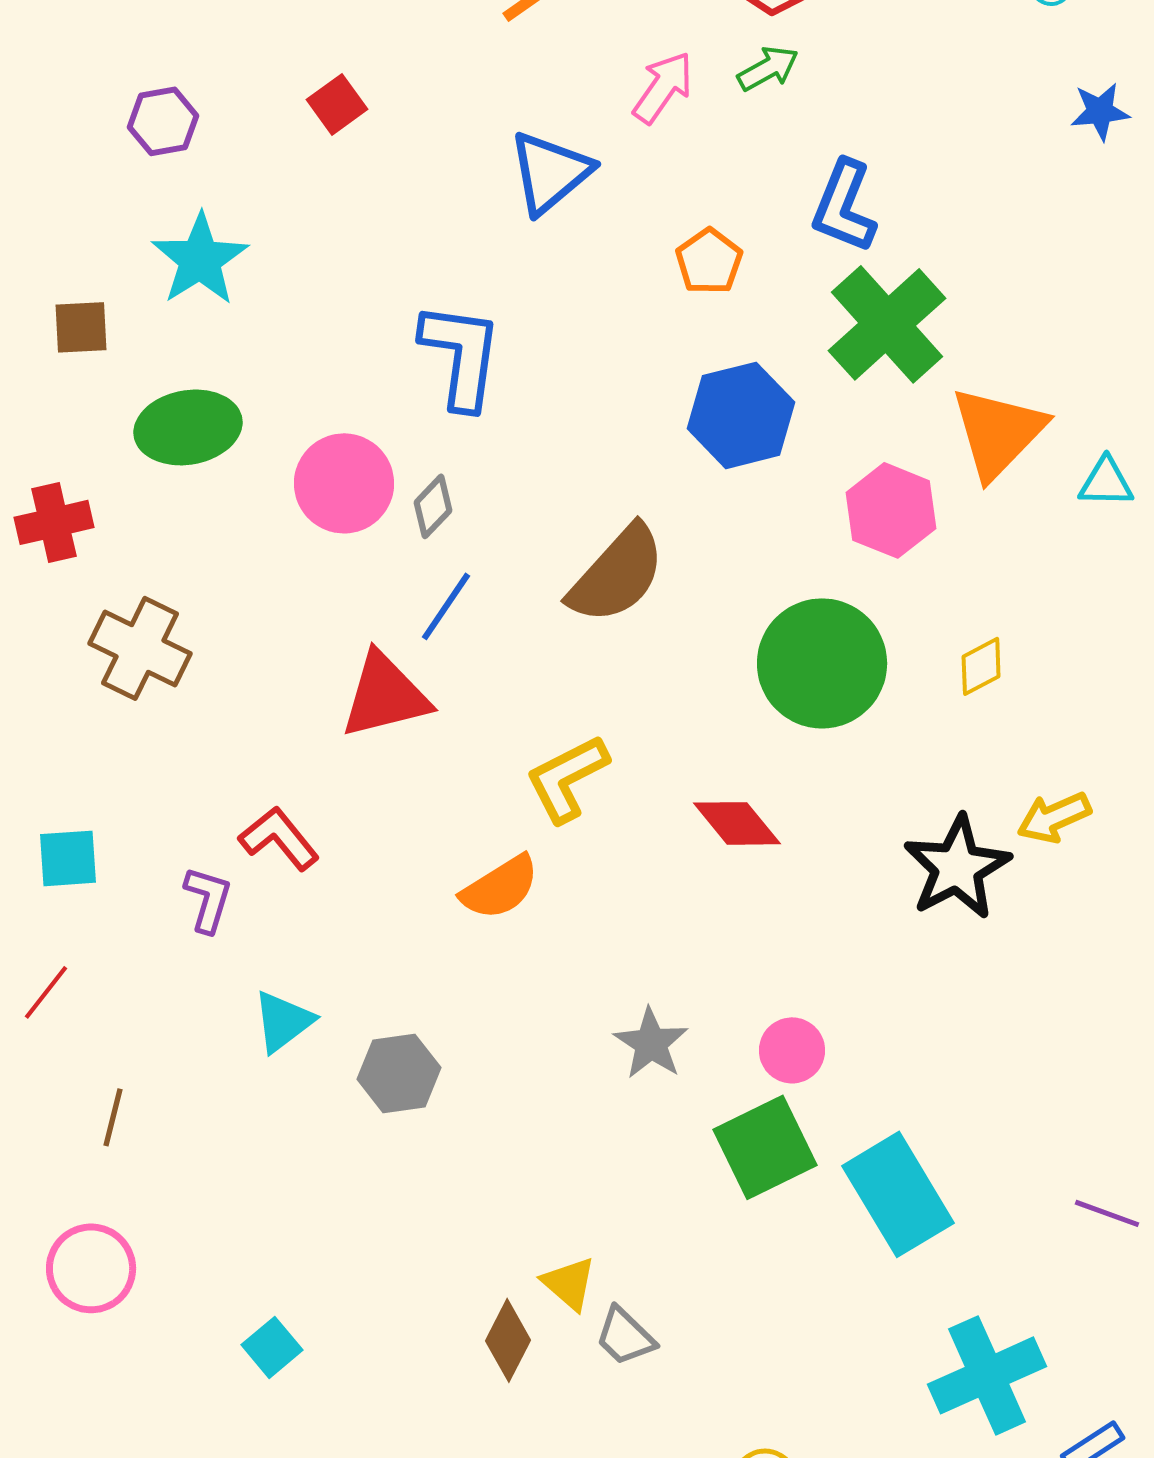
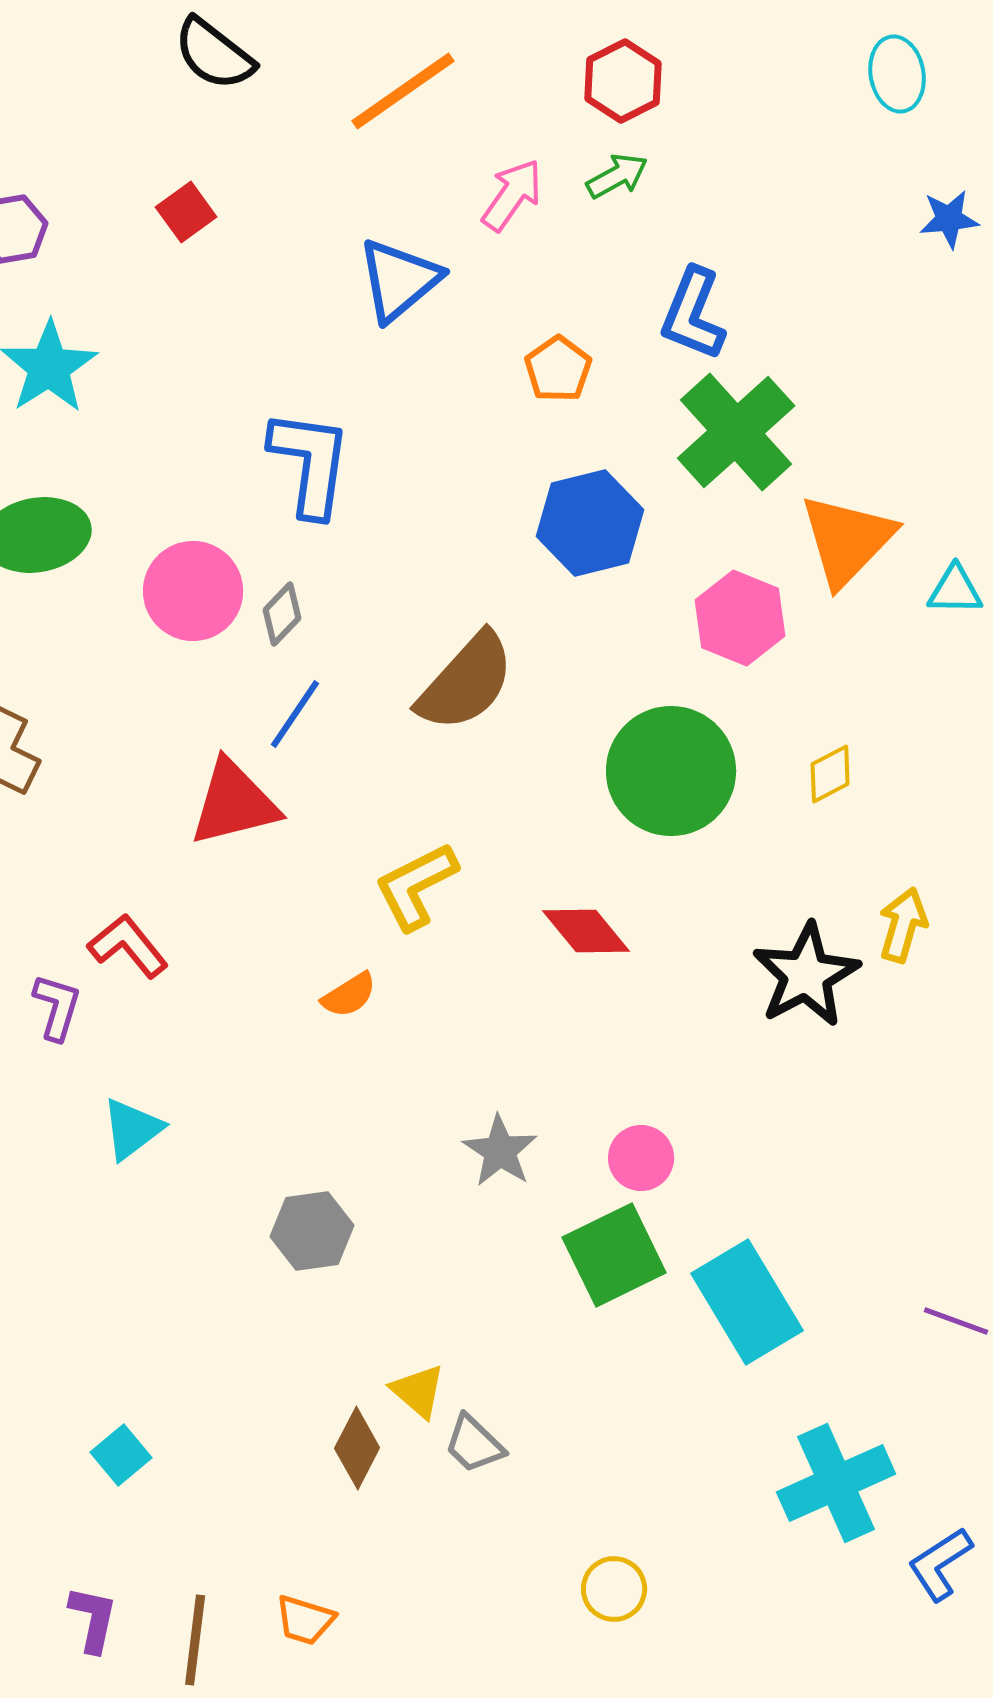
yellow arrow: (1054, 817) -> (903, 925), turned 130
orange semicircle: (500, 887) -> (349, 995), size x0.7
gray hexagon: (399, 1073) -> (312, 1231), moved

